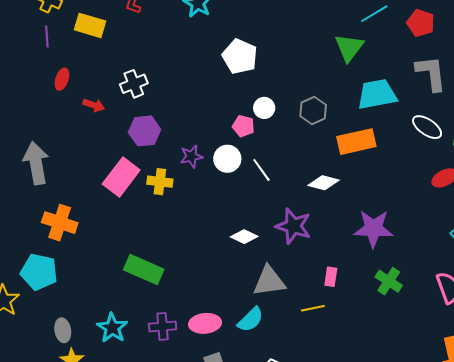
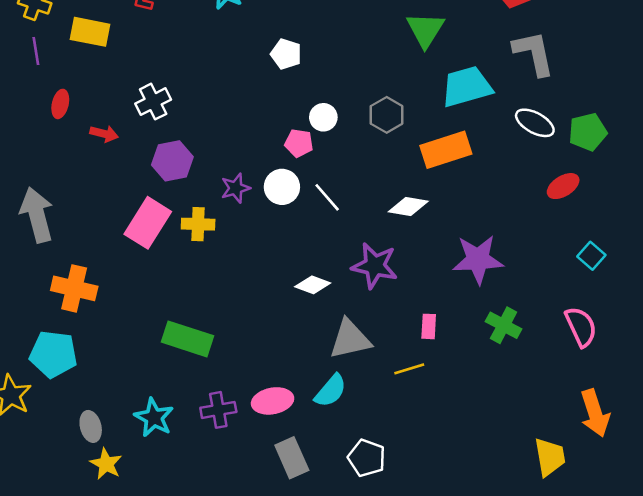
white pentagon: (240, 56) -> (286, 54), size x0.7

